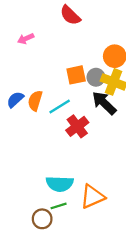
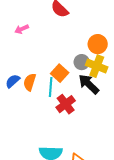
orange square: (76, 75) -> (60, 73), moved, turned -36
cyan line: (60, 107) -> (51, 87), turned -54

